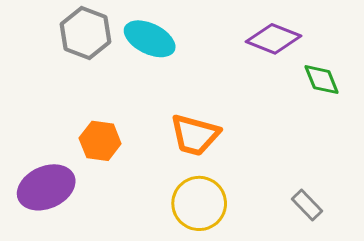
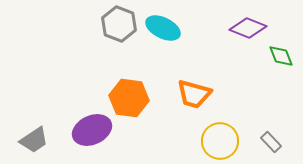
orange hexagon: (100, 141) -> (129, 98), size x1.4
yellow circle: (199, 203) -> (220, 141), moved

